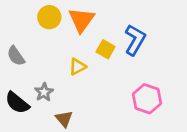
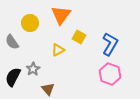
yellow circle: (49, 17) -> (30, 23), moved
blue L-shape: (135, 40) -> (110, 44), moved
black semicircle: (17, 103) -> (13, 77), turned 78

